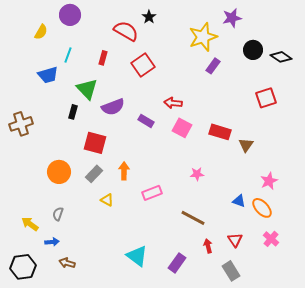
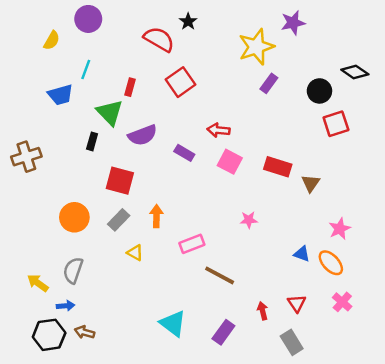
black circle: (253, 50) -> (319, 91), moved
red rectangle: (103, 58) -> (130, 87), moved
gray semicircle: (58, 214) -> (73, 270), size x1.5
brown line: (193, 218) -> (220, 275), moved
black hexagon: (23, 267) -> (49, 335), moved

